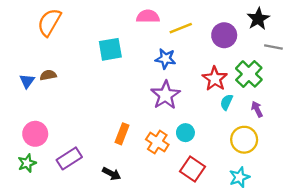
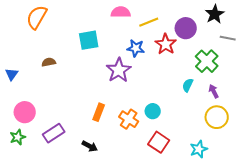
brown semicircle: (48, 75) -> (49, 62), moved
red star: (215, 79) -> (166, 44), moved
blue triangle: (27, 81) -> (12, 74), moved
purple star: (165, 95) -> (119, 70), moved
yellow circle: (244, 140) -> (217, 117), moved

